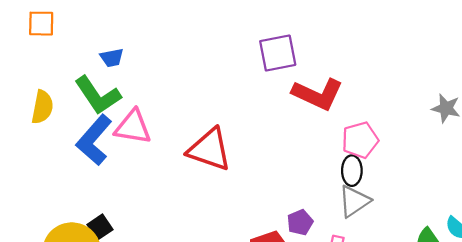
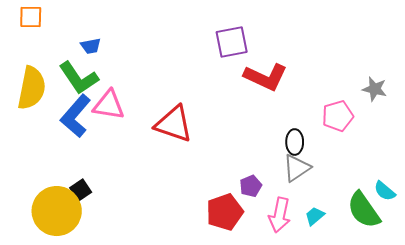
yellow semicircle: (42, 107) -> (32, 88), size x1.5
pink pentagon: (360, 140) -> (338, 116), moved

